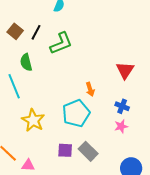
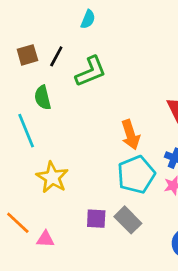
brown square: (15, 31) -> (27, 55), turned 35
orange arrow: (90, 89) -> (131, 135), size x1.5
cyan pentagon: (76, 113) -> (136, 175), moved

